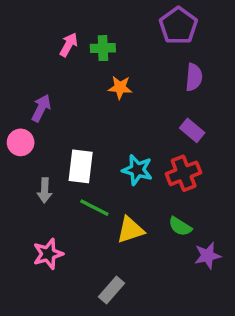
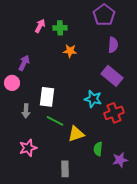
purple rectangle: (192, 130) -> (112, 76), size x1.5
cyan star: (137, 170) -> (93, 99), moved
red cross: (184, 173) -> (114, 113), moved
green semicircle: (180, 226) -> (98, 149), moved, turned 64
purple star: (208, 256) -> (120, 160), moved
gray rectangle: (111, 290) -> (65, 169), turned -42

